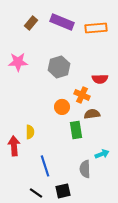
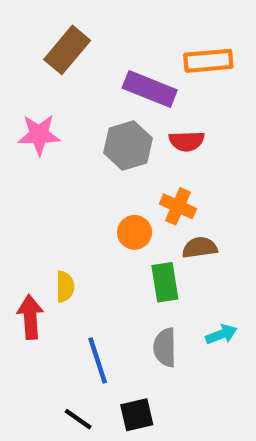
purple rectangle: (62, 22) -> (150, 89), moved
brown rectangle: (31, 23) -> (67, 50), size x1.5
red semicircle: (100, 79) -> (187, 141), moved
gray semicircle: (85, 169) -> (165, 347), moved

